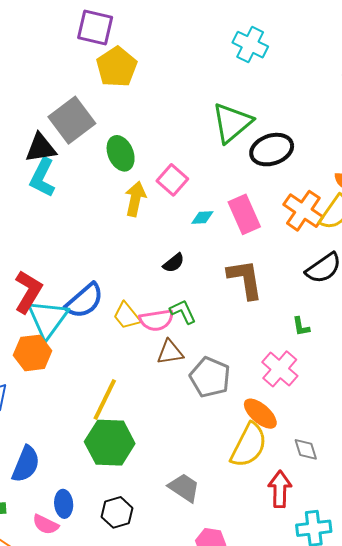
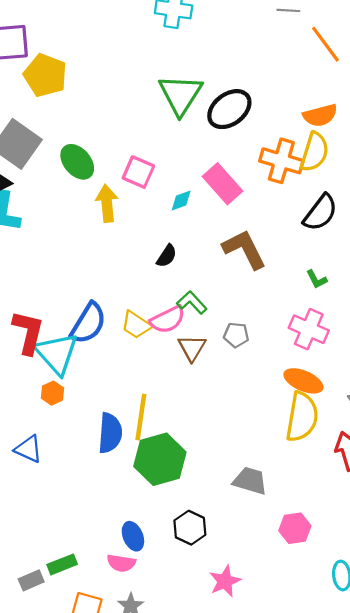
brown triangle: (170, 352) -> (192, 348), turned -32
orange hexagon: (33, 353) -> (53, 393), size x0.6
gray pentagon: (210, 377) -> (236, 335), moved, size x0.6
blue semicircle: (26, 464) -> (110, 433), moved

